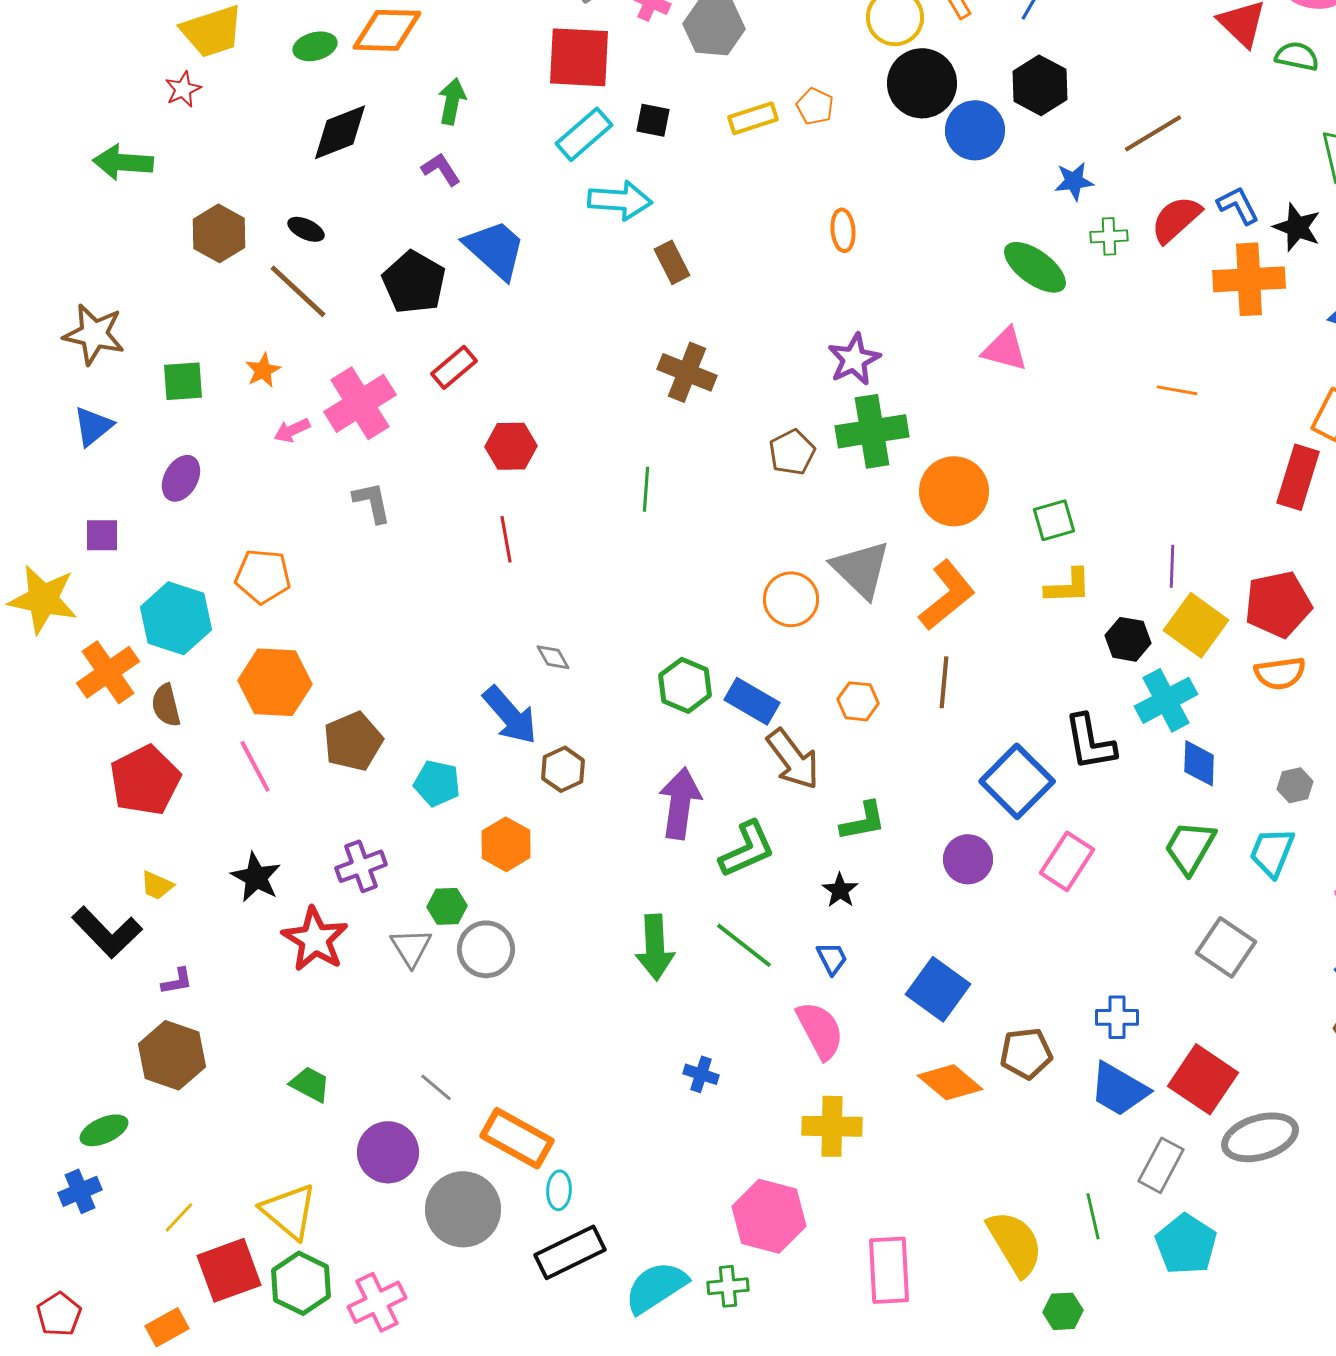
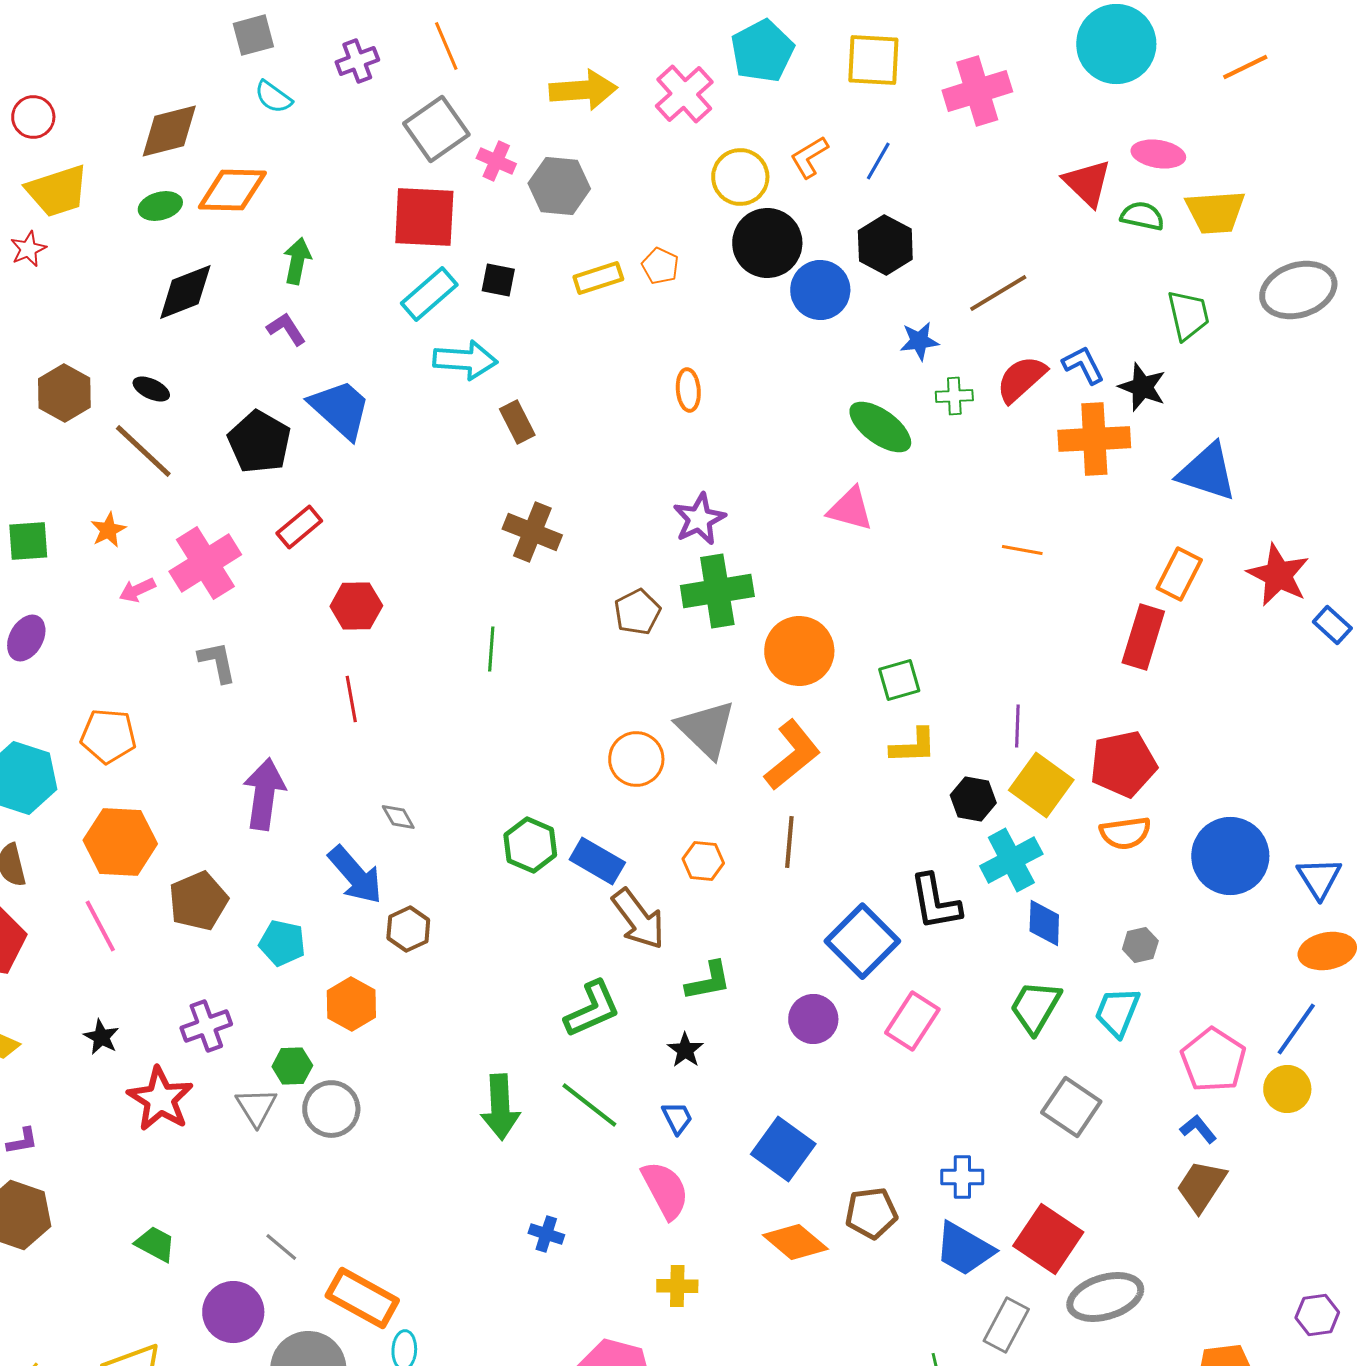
purple arrow: (680, 803) -> (264, 794), moved
black star: (256, 877) -> (101, 1037), size x0.7
yellow cross: (832, 1126) -> (677, 1286), size x0.7

